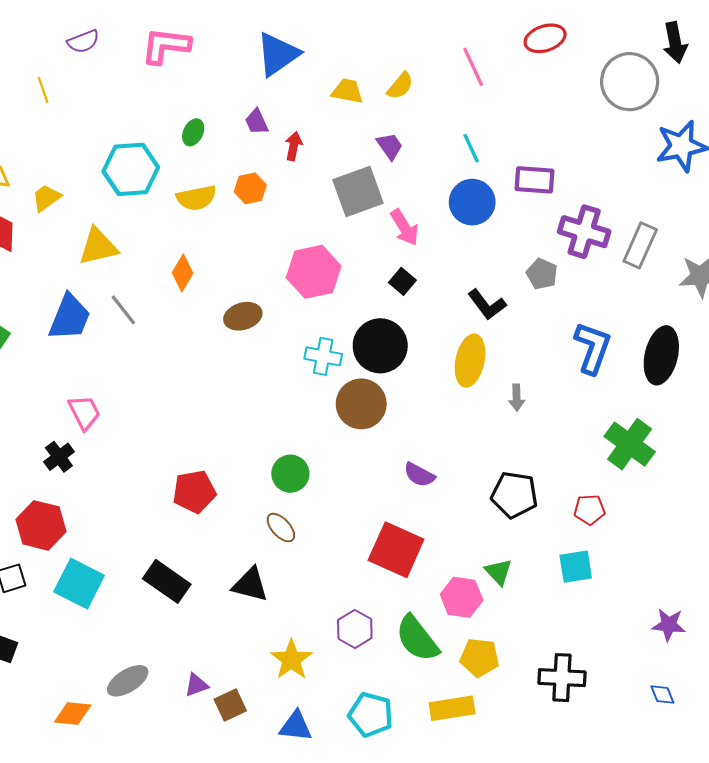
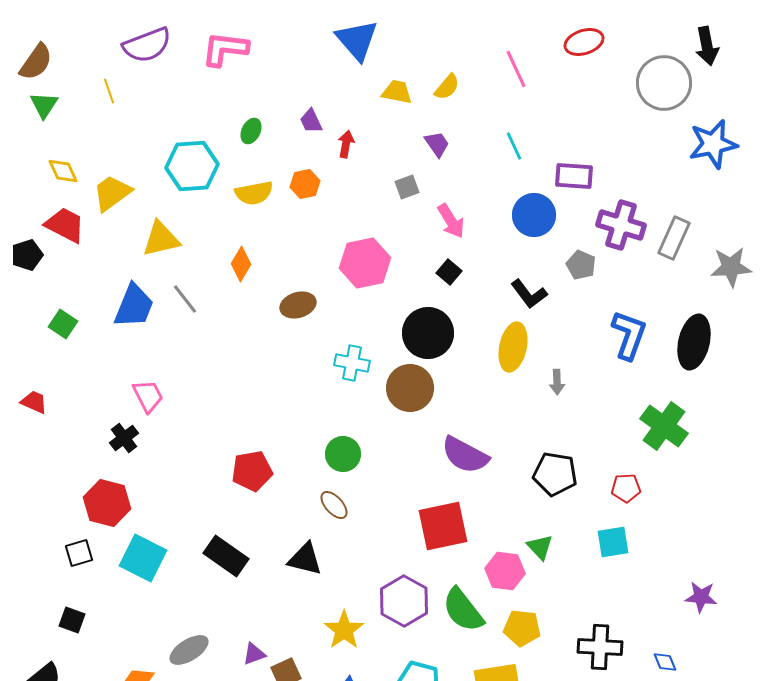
purple semicircle: (83, 41) -> (147, 45), size x1.6
blue triangle: (278, 54) -> (357, 40), moved, turned -36
gray square: (358, 192) -> (407, 187), size x0.5
yellow trapezoid: (46, 198) -> (112, 193), size x1.4
blue circle: (472, 202) -> (534, 215), moved
cyan cross: (323, 356) -> (352, 363), moved
purple semicircle: (419, 475) -> (465, 455), size x1.6
red square: (396, 550) -> (443, 526), turned -36
purple hexagon: (355, 629) -> (404, 601), size x1.4
blue diamond: (662, 695) -> (665, 662), moved

